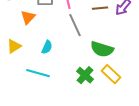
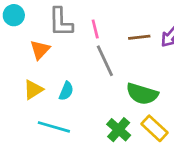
yellow triangle: (14, 46) -> (33, 90), moved

